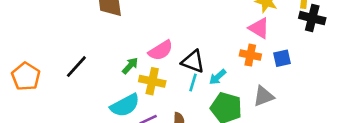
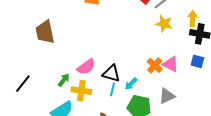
pink triangle: (259, 28) -> (171, 64), moved
orange cross: (250, 55) -> (155, 65), turned 35
blue square: (282, 58) -> (197, 61), moved, turned 32

